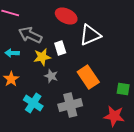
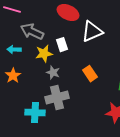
orange rectangle: (88, 77) -> (90, 74), size x0.7
cyan cross: (33, 103) -> (35, 113), moved, turned -30
gray cross: (70, 105) -> (57, 98), moved

